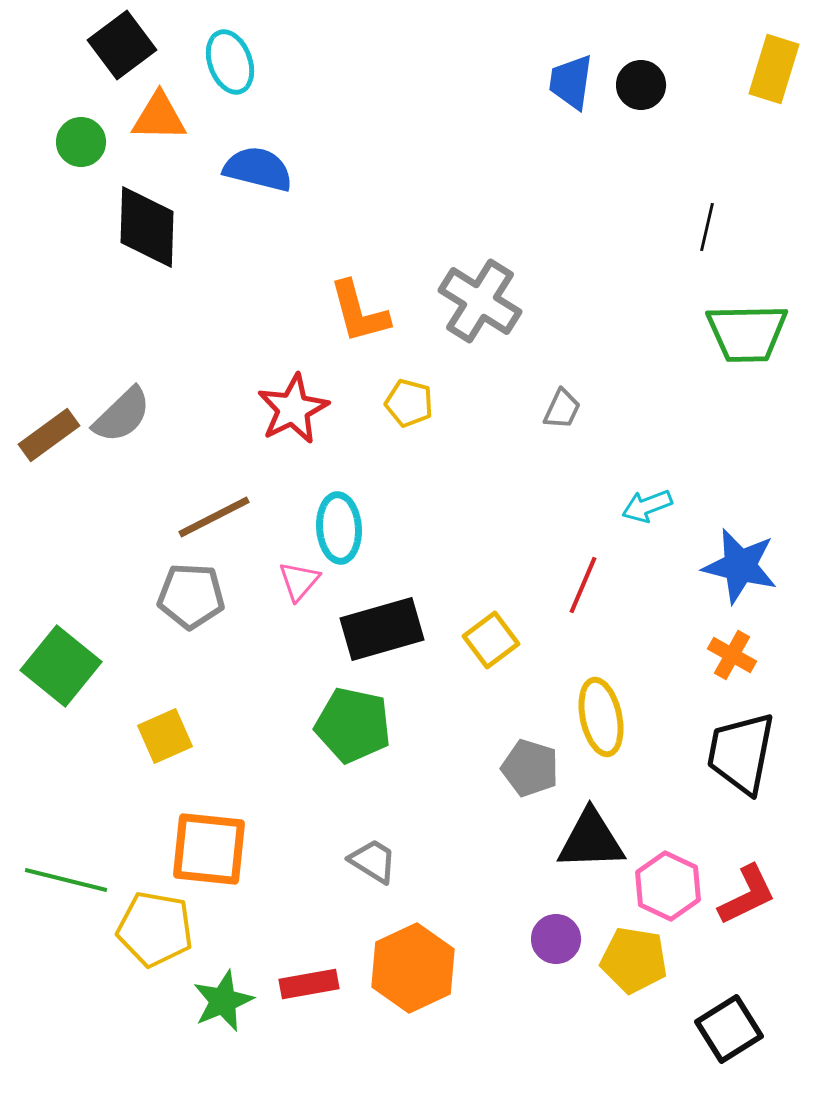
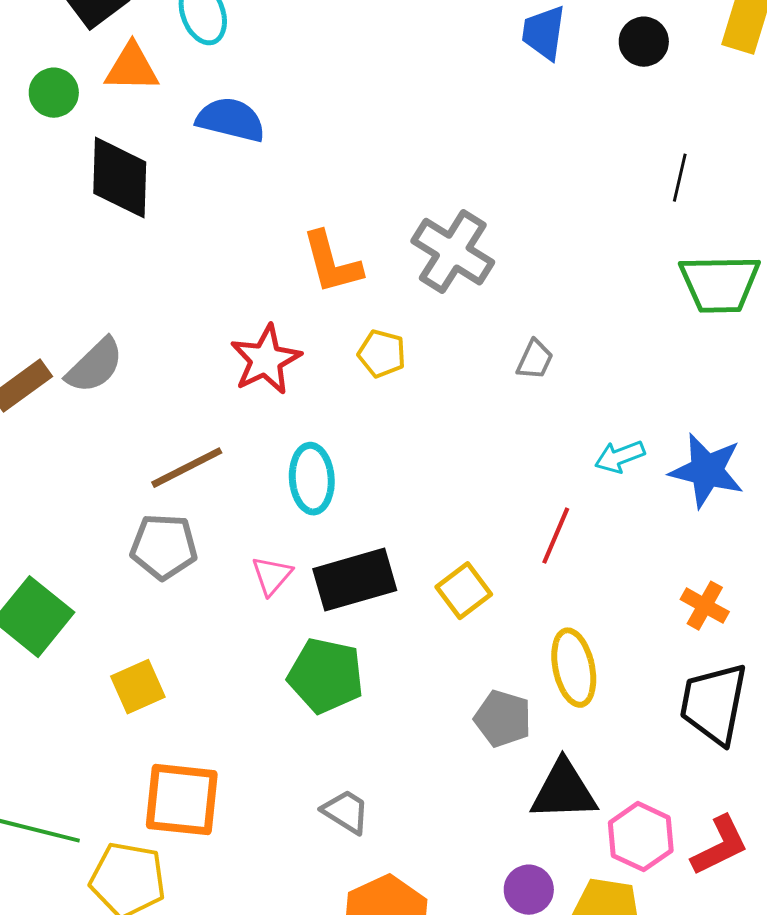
black circle: (641, 85) -> (644, 42), moved
blue star: (740, 566) -> (707, 471), moved
pink triangle: (299, 581) -> (272, 576), moved

